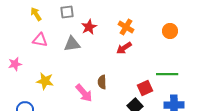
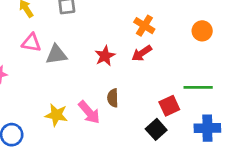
red star: (89, 27) -> (105, 56), moved
gray triangle: (72, 44) -> (56, 55), moved
yellow star: (45, 81) -> (56, 115), moved

